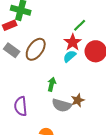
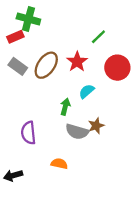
red star: (73, 42) -> (77, 62), moved
cyan semicircle: (70, 56) -> (87, 91), moved

